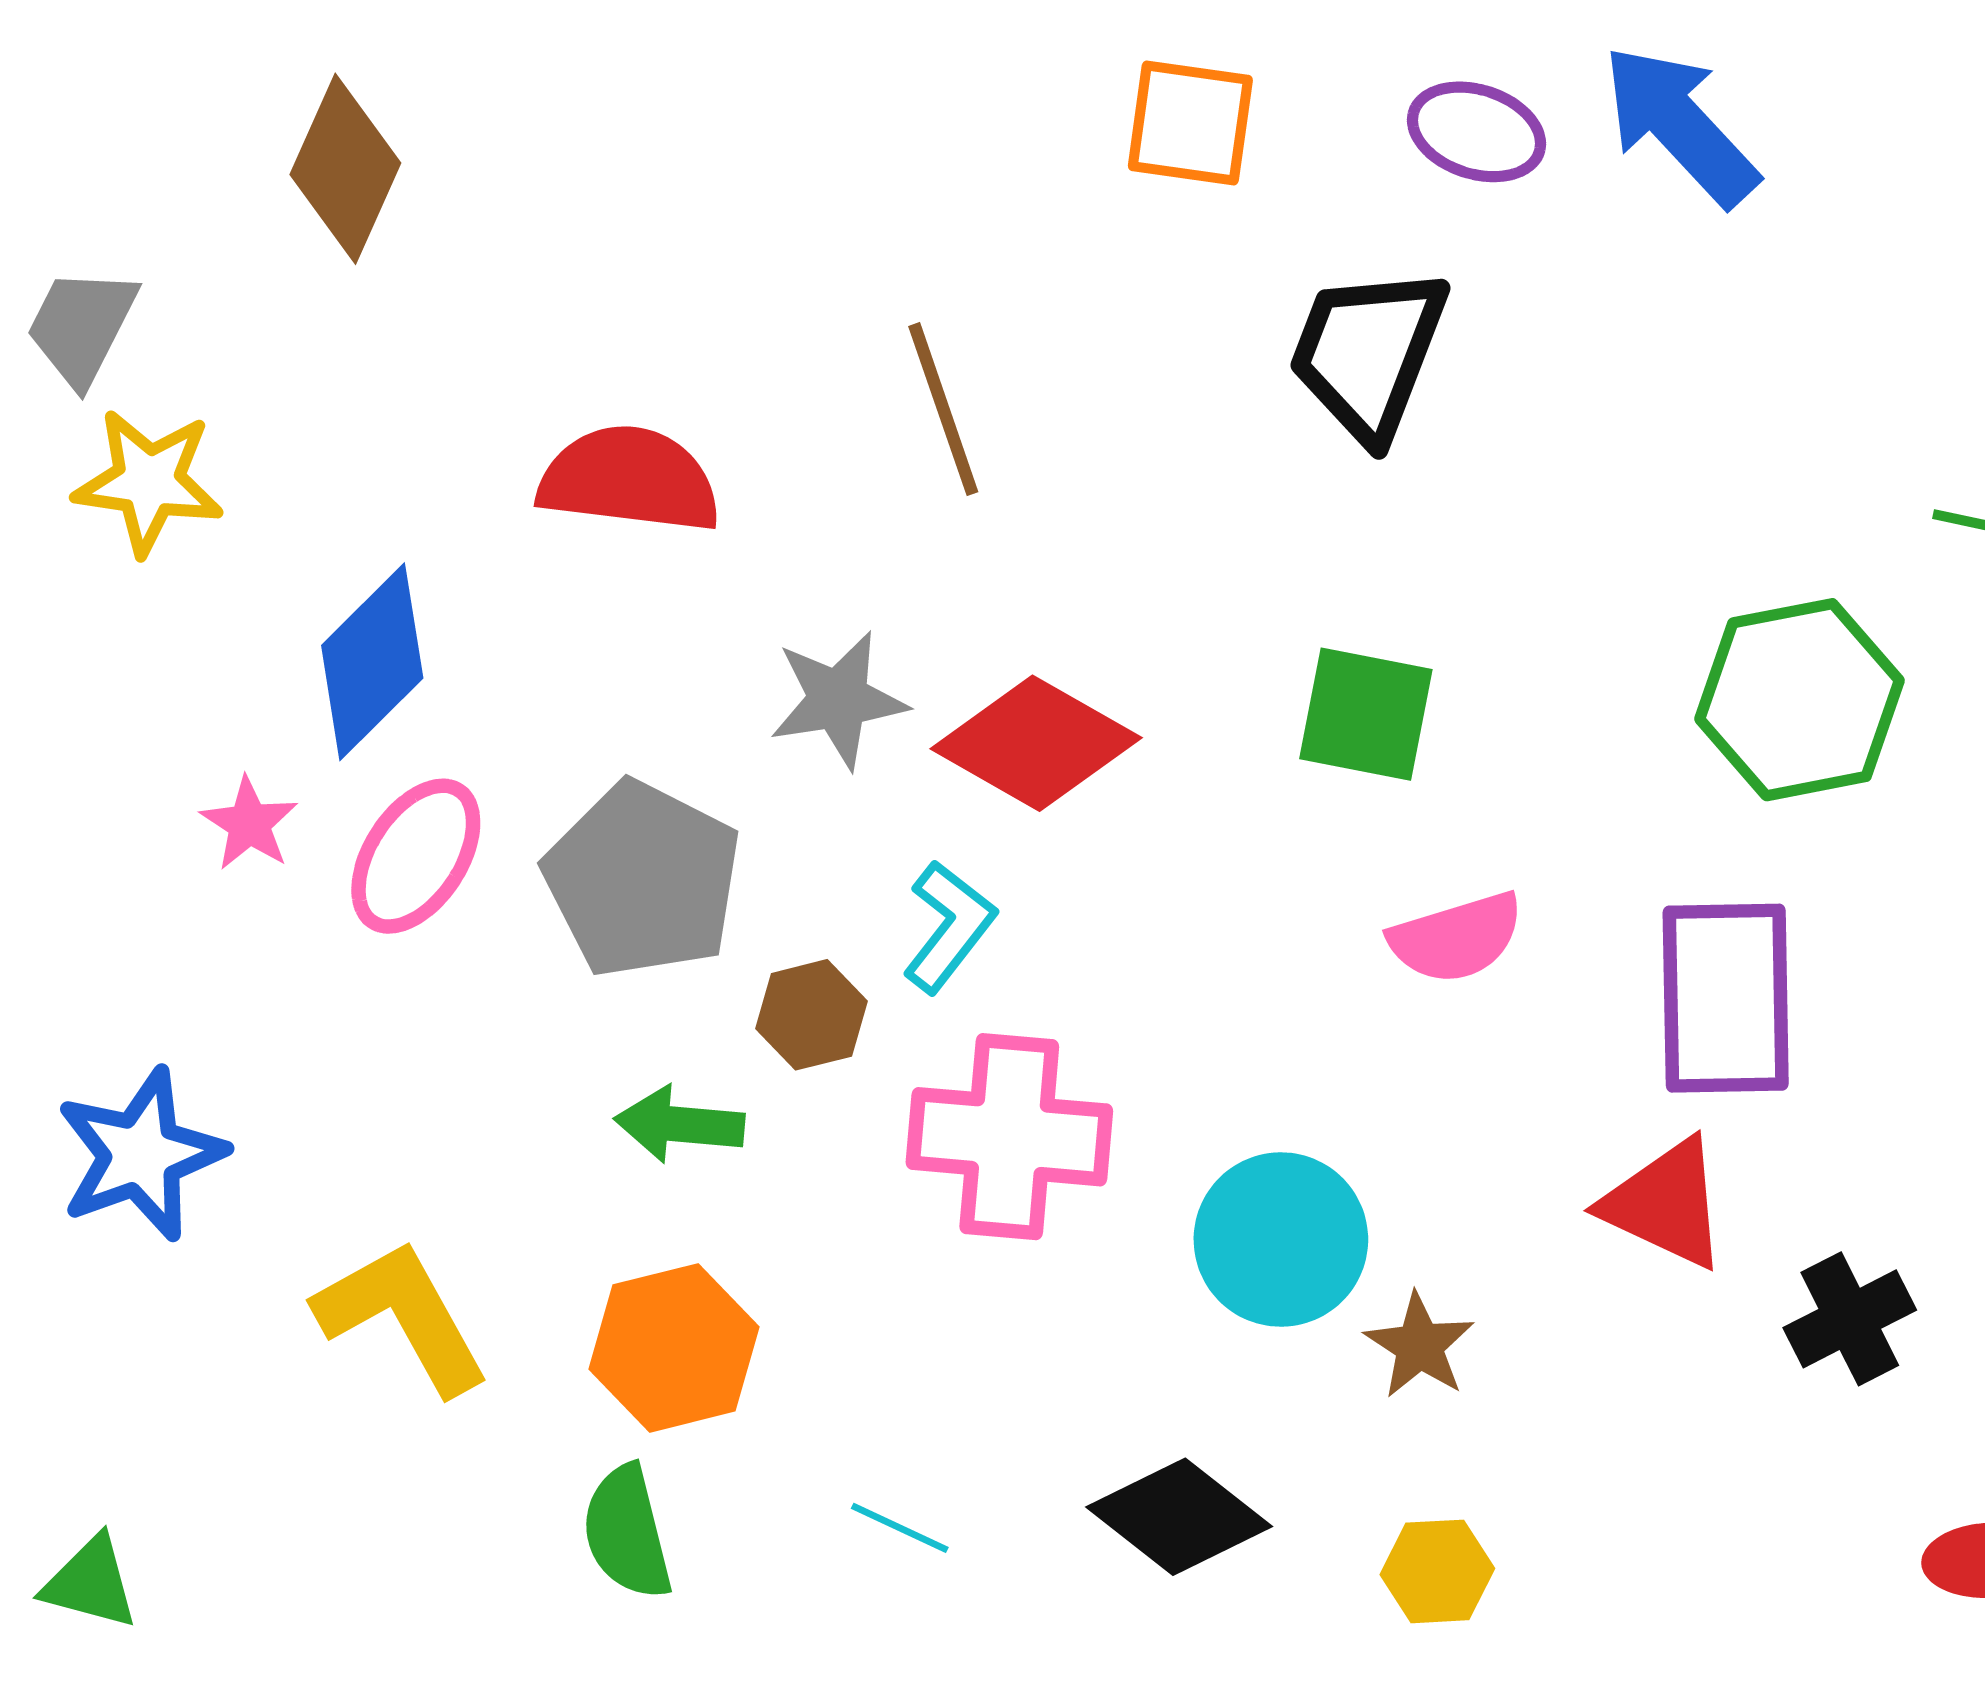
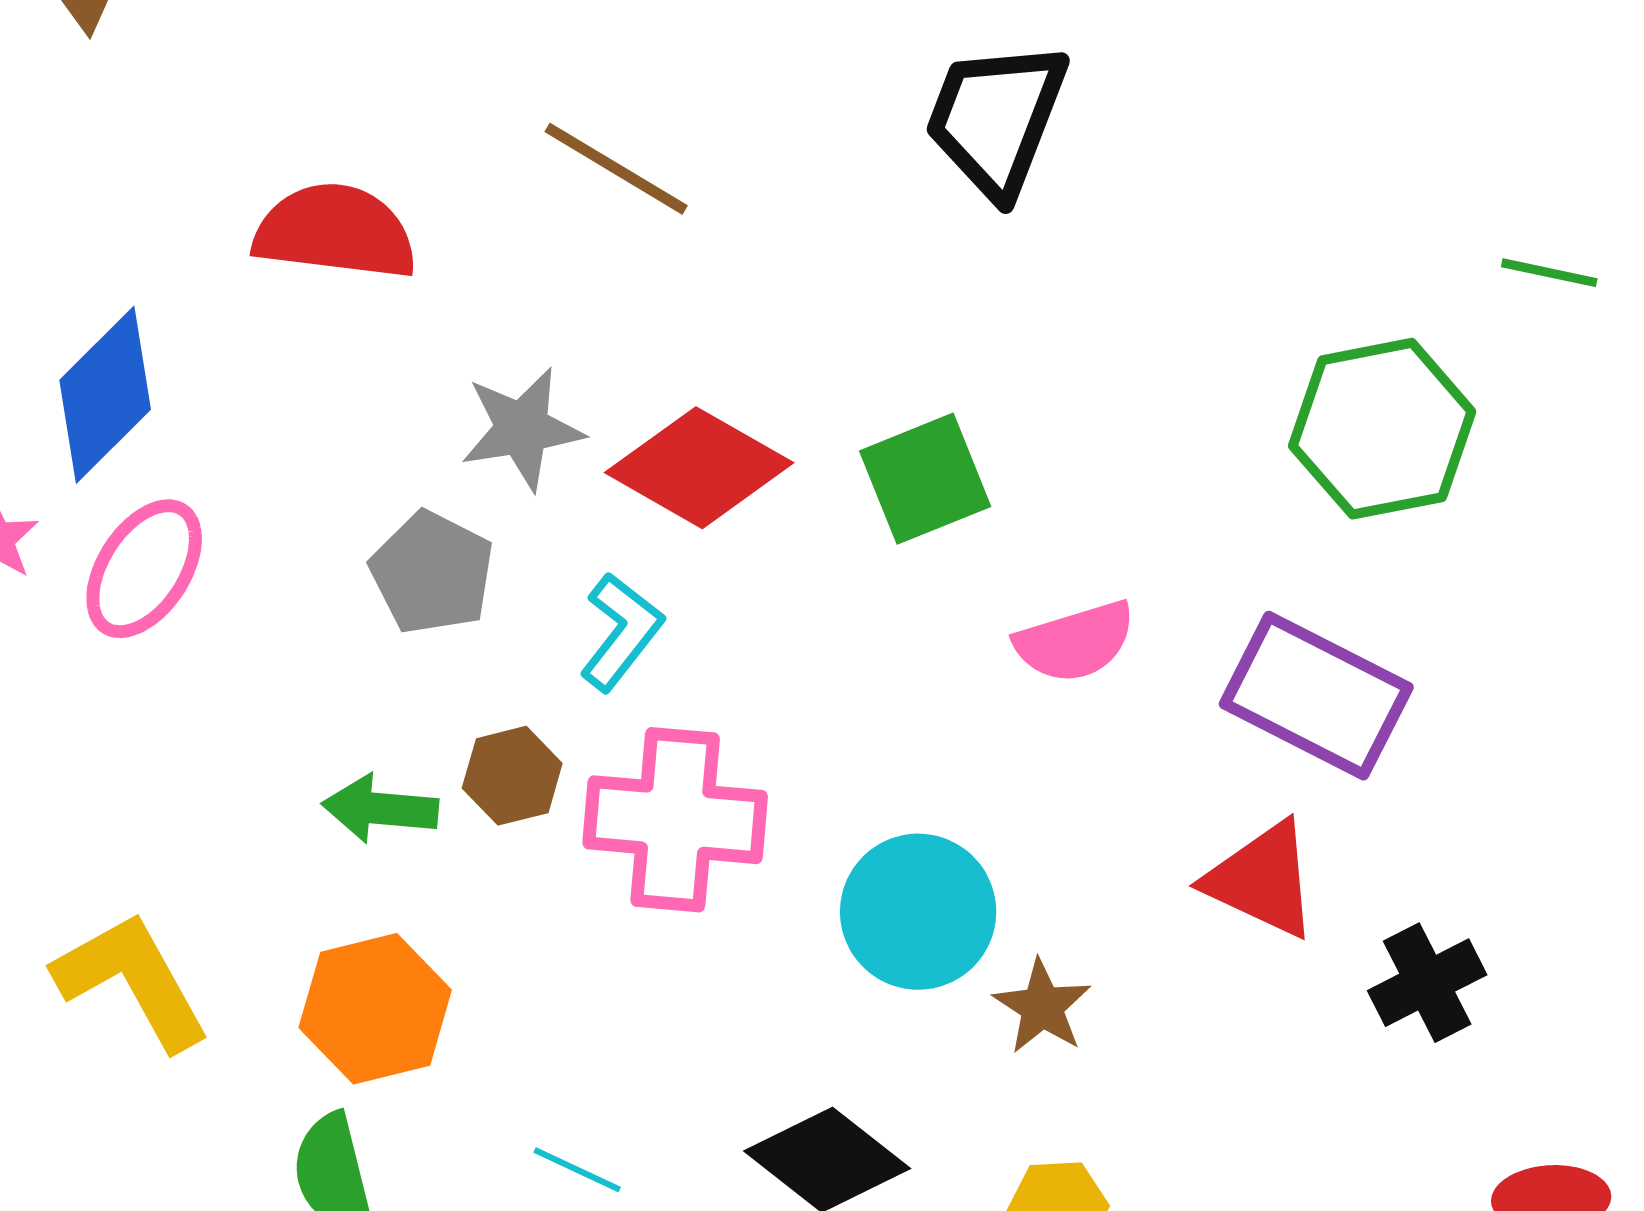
brown line: (943, 409) -> (616, 169), turned -40
green square: (1366, 714) -> (925, 479), moved, turned -33
gray pentagon: (643, 880) -> (432, 573), moved, size x0.7
purple rectangle: (1726, 998) -> (1316, 696), turned -62
brown hexagon: (811, 1015) -> (512, 776), moved

